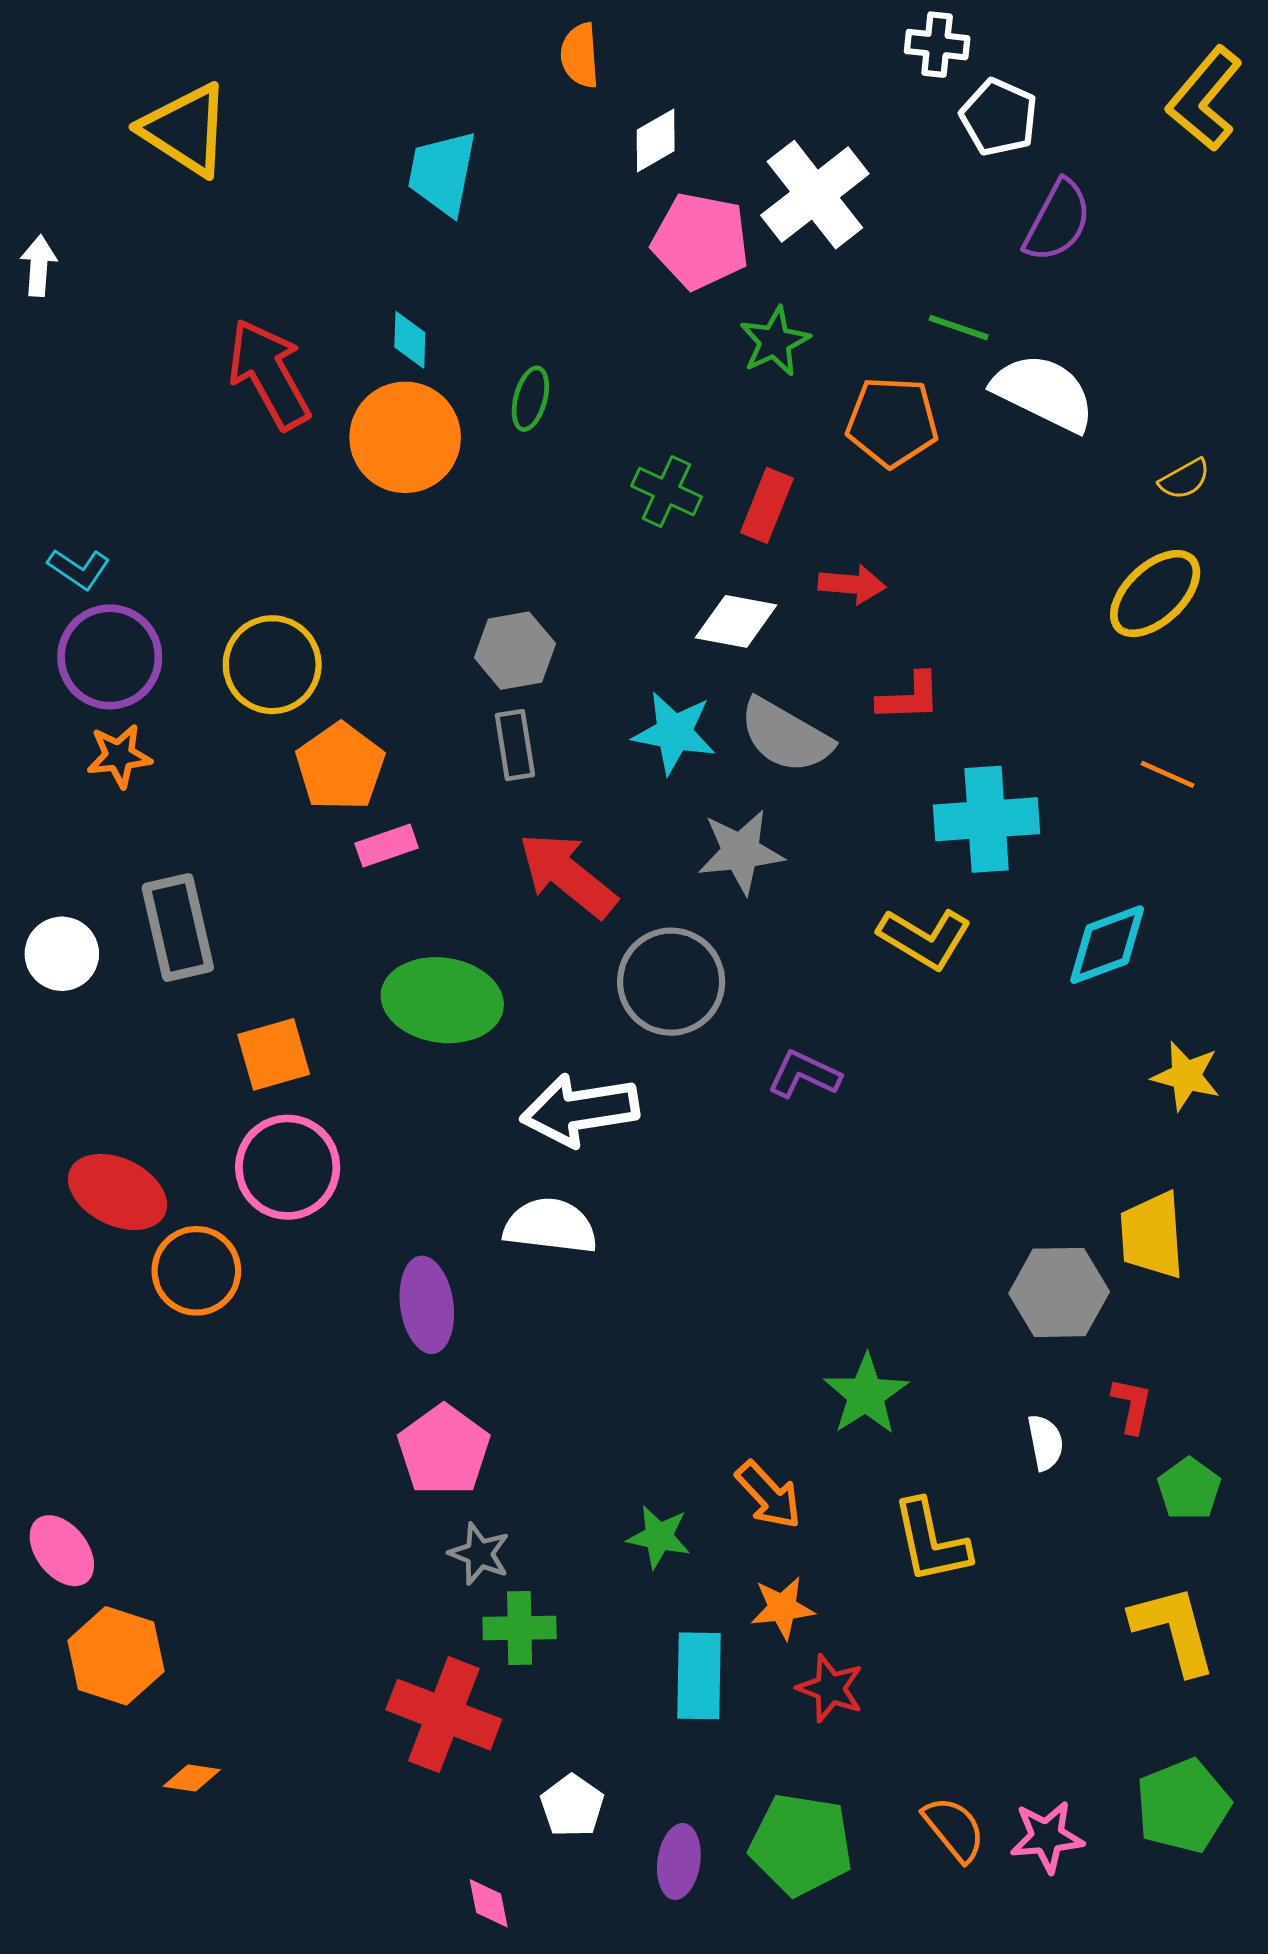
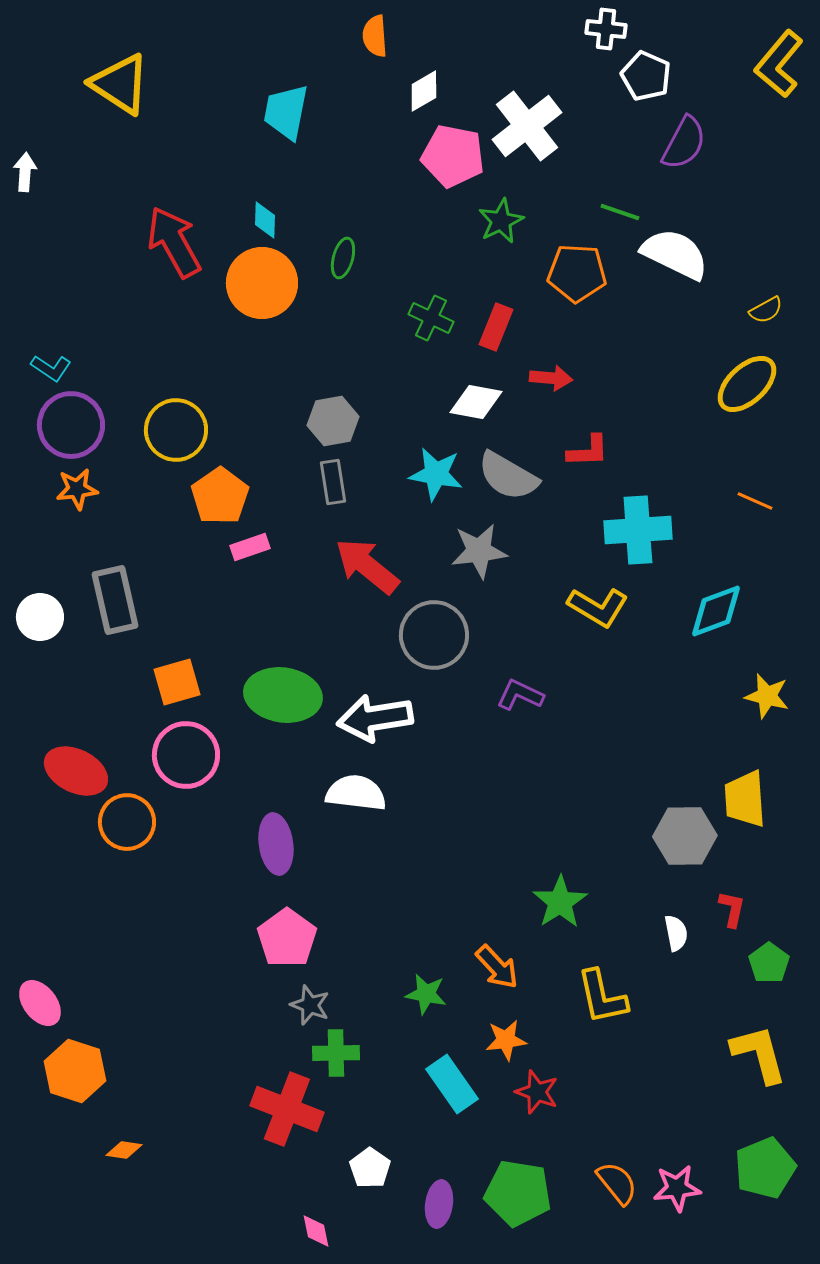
green ellipse: (442, 1000) -> (283, 695), moved
cyan rectangle: (699, 1676) -> (452, 1084), turned -36

